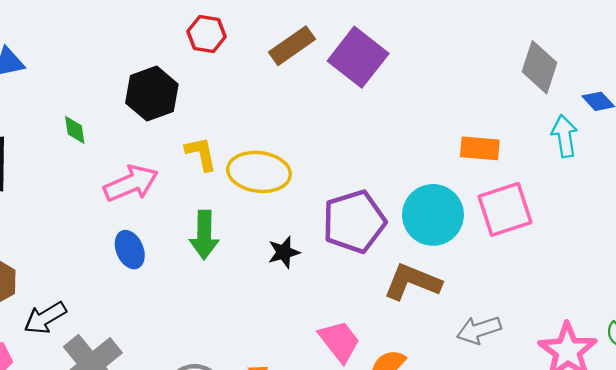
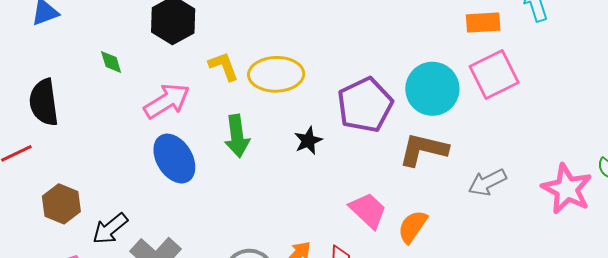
orange rectangle: (480, 148) -> (483, 22), moved
blue ellipse: (130, 250) -> (174, 159), size x1.5

